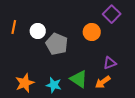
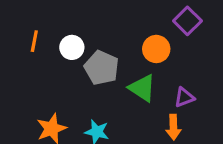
green triangle: (79, 79) -> (142, 88), moved
orange arrow: (103, 82) -> (173, 127), turned -56

